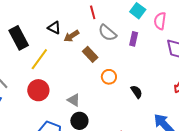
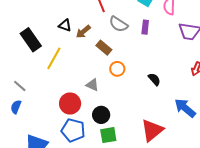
orange circle: (109, 77) -> (117, 69), moved
red circle: (38, 90) -> (70, 104), moved
gray triangle: (74, 100) -> (92, 85), moved

